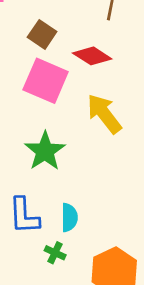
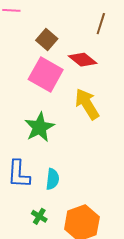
green cross: (55, 253) -> (39, 216), moved

